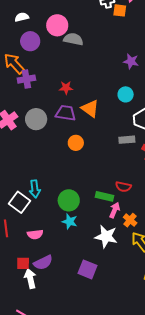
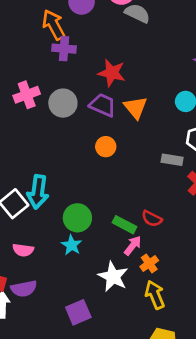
red star: (66, 88) -> (112, 73), size x1.5
cyan arrow: (35, 189) -> (38, 192), size x1.4
purple square: (88, 269) -> (78, 312), turned 30

